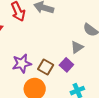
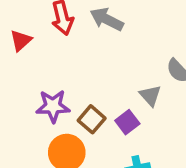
gray triangle: (77, 47) -> (150, 96), turned -48

